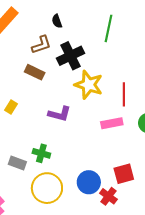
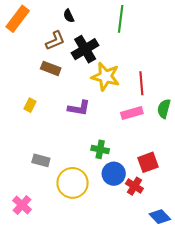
green cross: (41, 153) -> (100, 149), moved

